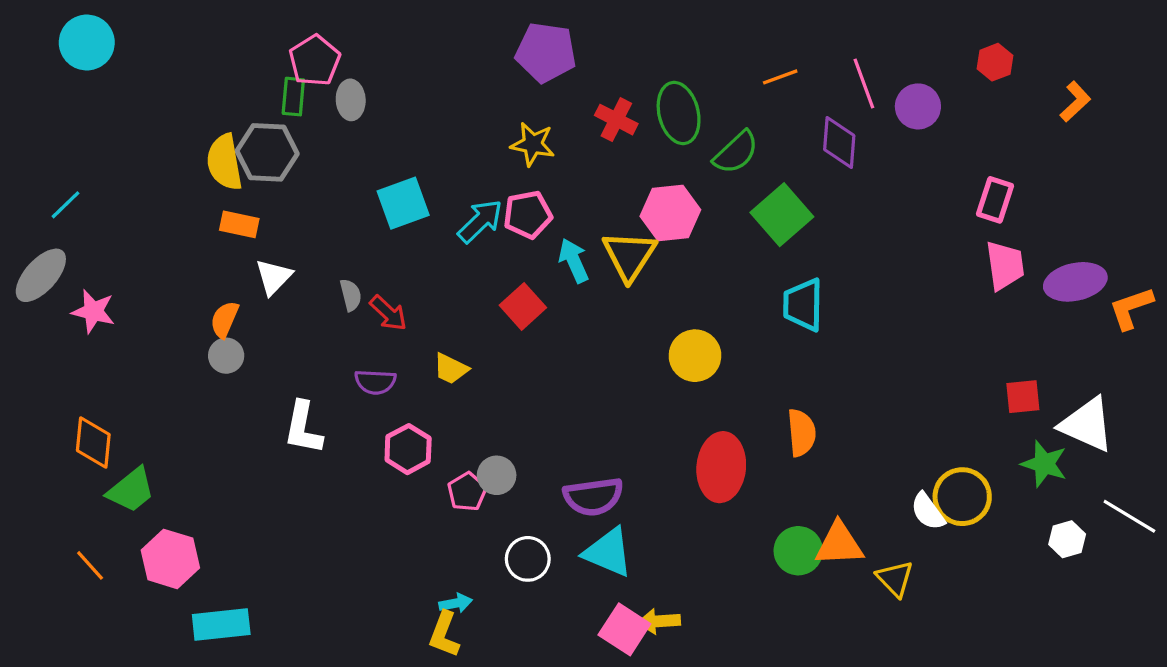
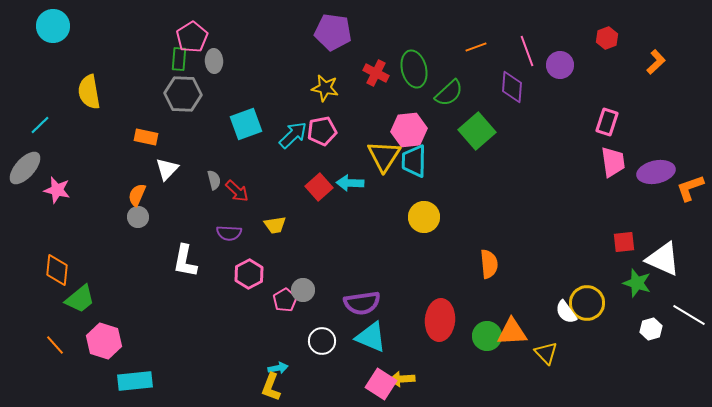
gray hexagon: (267, 152) -> (183, 94), moved
yellow semicircle: (224, 162) -> (89, 92), moved
cyan arrow: (574, 261) -> (350, 183), moved, turned -64
cyan trapezoid: (803, 305) -> (414, 161), moved
yellow trapezoid: (451, 369) -> (275, 225), turned -35
red ellipse: (721, 467) -> (440, 320), moved

